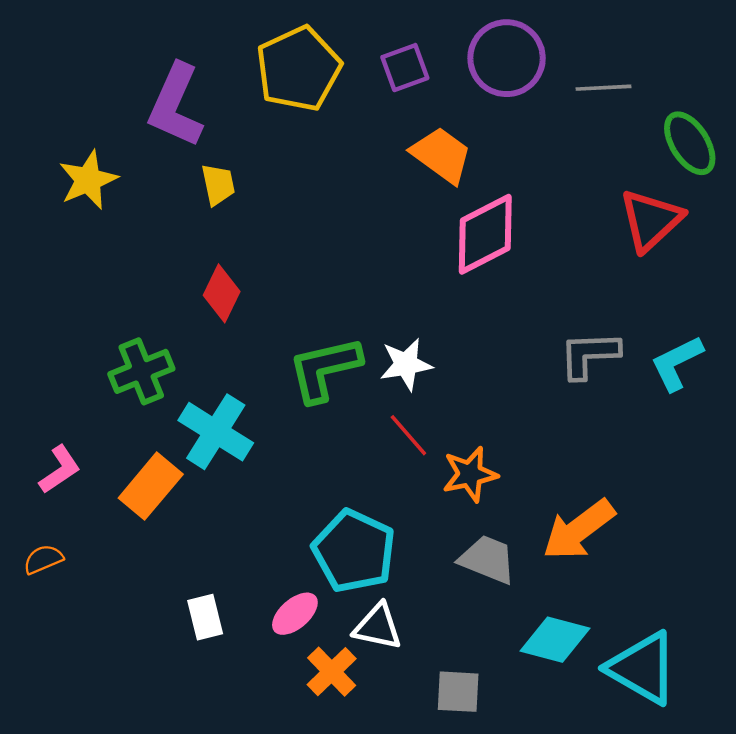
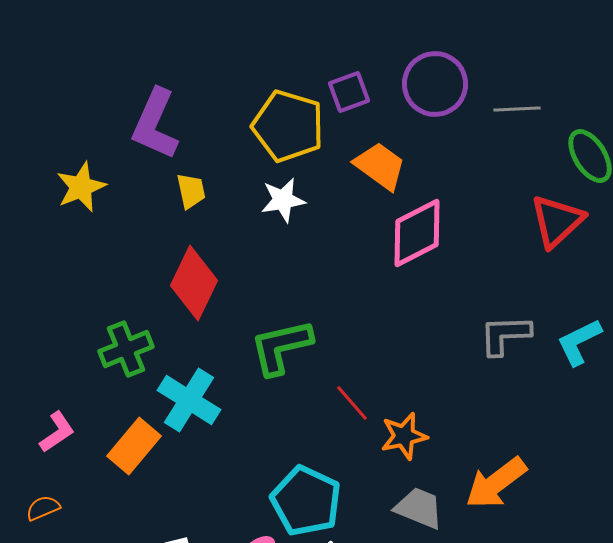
yellow pentagon: (298, 69) -> (288, 126), moved, turned -30
red diamond: (222, 293) -> (194, 283), size x1.5
white star: (406, 364) -> (283, 200), moved

